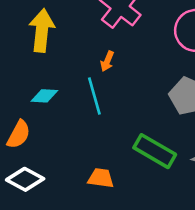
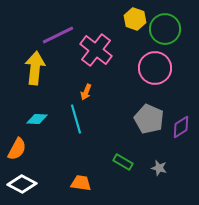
green rectangle: (155, 151) -> (123, 162), size x0.6

